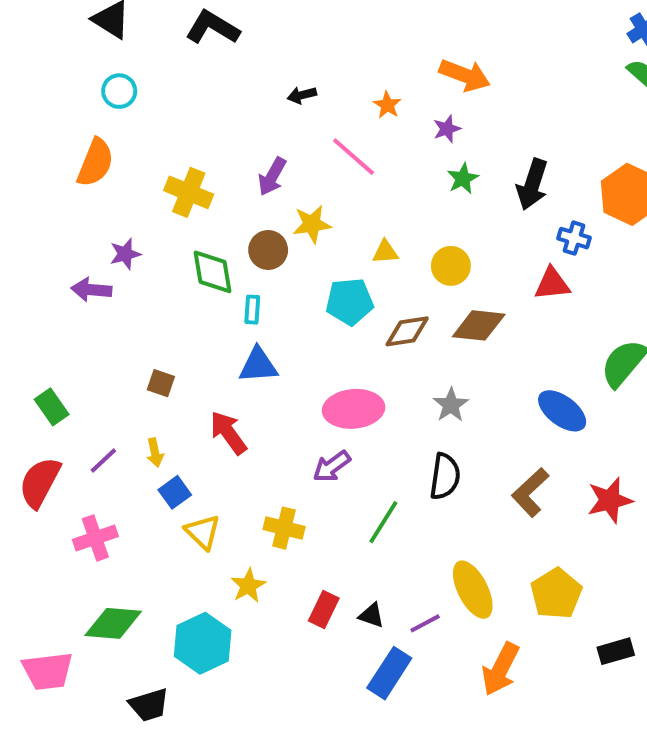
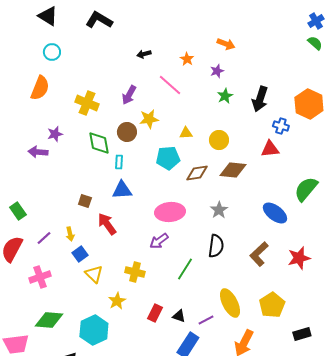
orange arrow: (465, 75) -> (226, 44), size x0.7
brown square: (161, 383) -> (85, 201), moved

